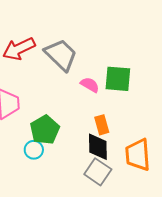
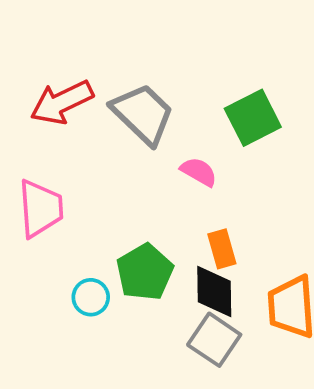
green square: (118, 79) -> (253, 118), moved, turned -32
green pentagon: (45, 130) -> (145, 272), moved

